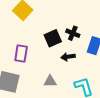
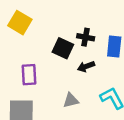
black square: (53, 38) -> (63, 48), turned -30

